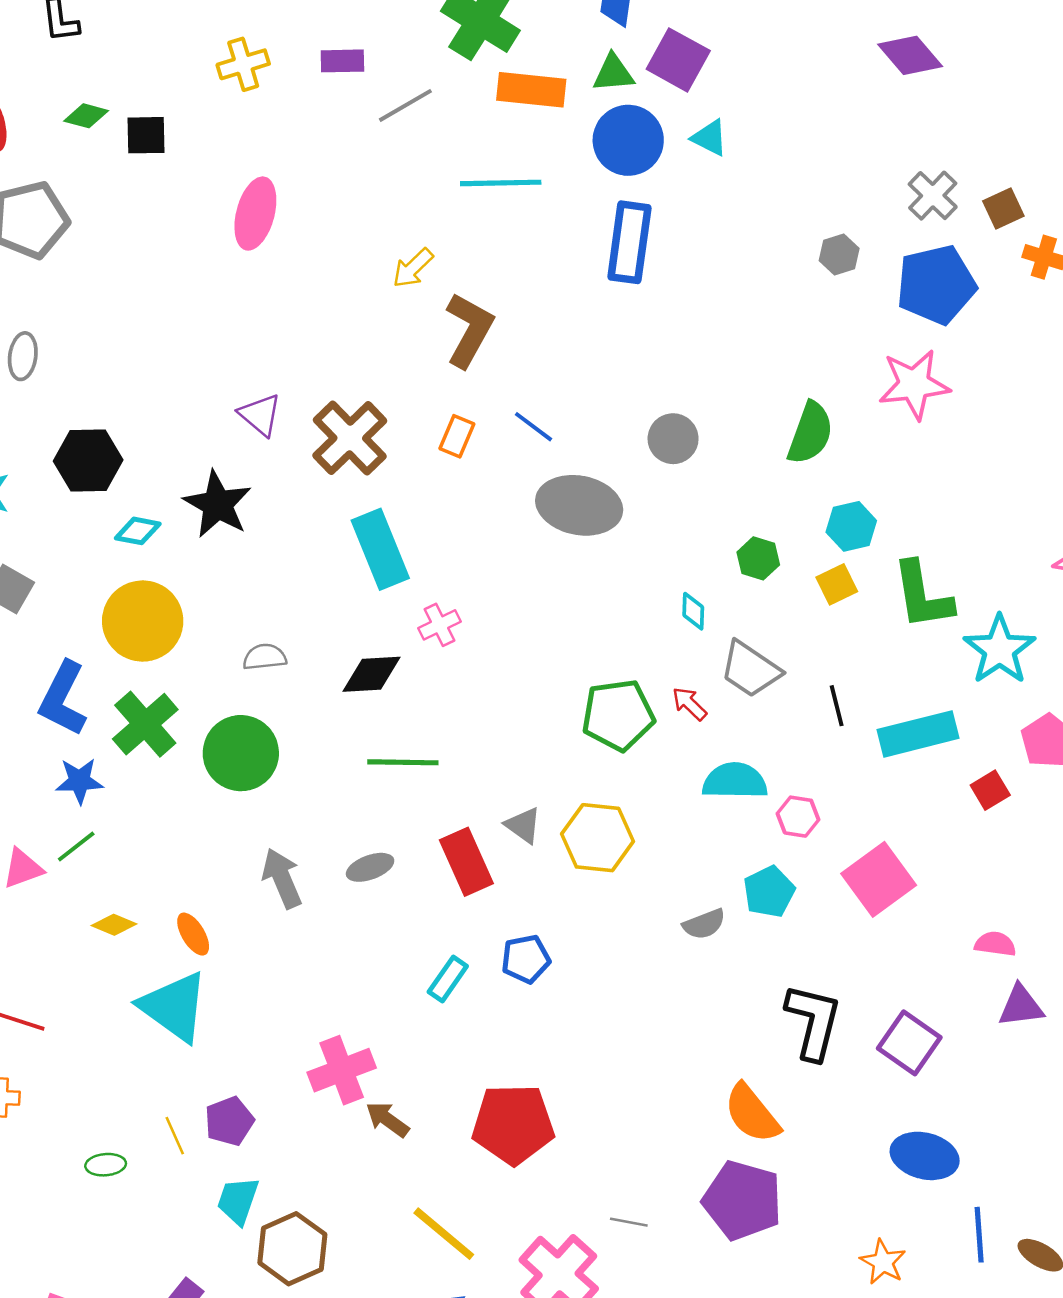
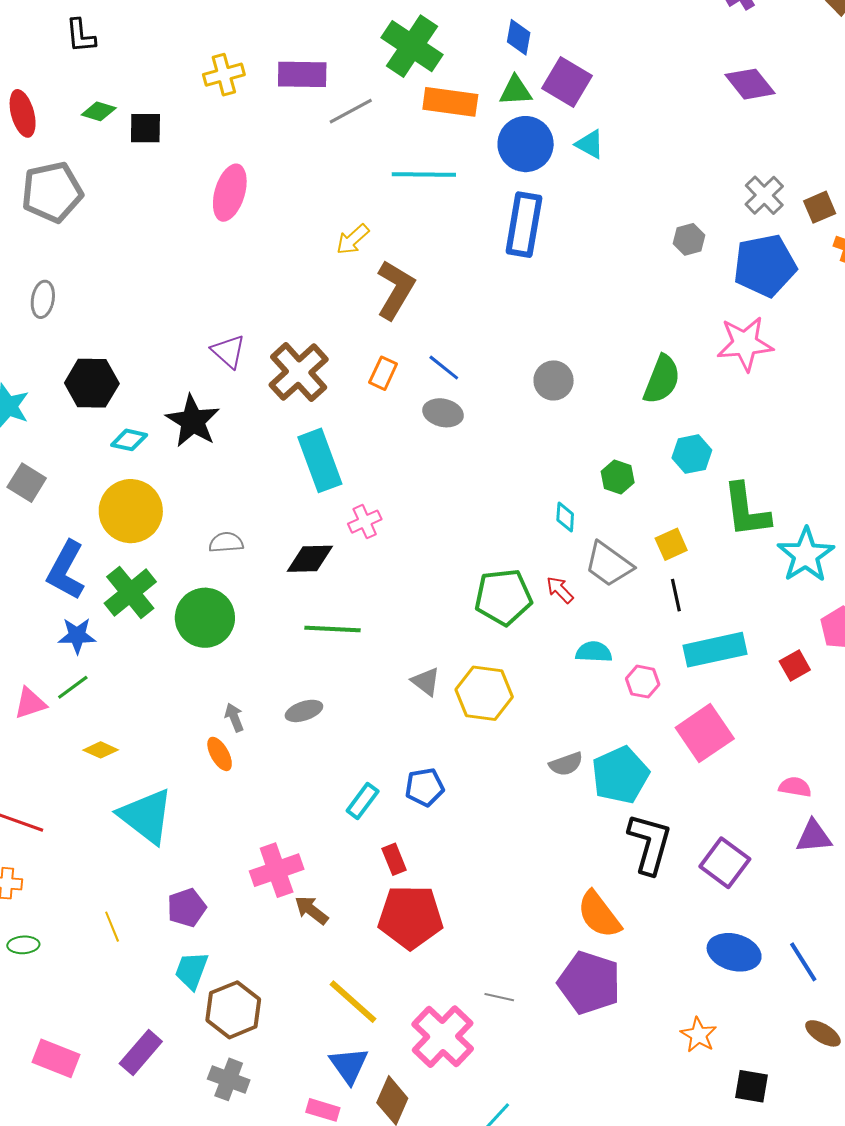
purple rectangle: (342, 61) -> (302, 74), size x1.4
gray ellipse: (579, 505) -> (443, 413), moved, size x0.6
yellow square: (837, 584) -> (671, 544), moved
cyan rectangle: (918, 734) -> (715, 650), moved
cyan semicircle: (735, 781) -> (594, 652), size x0.7
red rectangle: (466, 862) -> (394, 859), moved, size x0.6
gray arrow: (282, 878) -> (234, 717), size x0.6
cyan pentagon: (769, 892) -> (620, 775), moved, size x1.4
orange ellipse: (193, 934) -> (220, 754), moved
yellow line: (175, 1136) -> (112, 927), moved
green ellipse: (106, 1165) -> (23, 945), moved
blue line: (979, 1235) -> (803, 962), moved, turned -30

